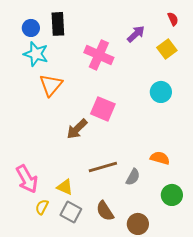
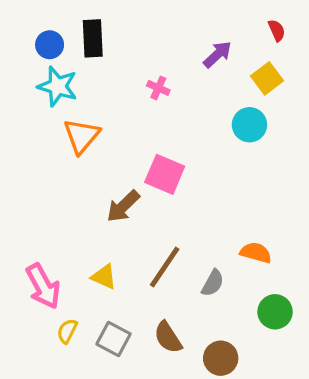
pink cross: (99, 55) -> (158, 88), size x0.5
cyan circle: (161, 92) -> (249, 125), moved
brown line: (103, 167) -> (165, 267), turned -40
yellow triangle: (65, 187) -> (104, 277), moved

